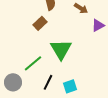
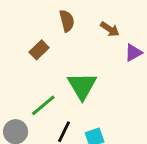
brown rectangle: (40, 23) -> (39, 50), moved

